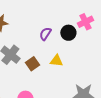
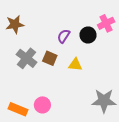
brown square: (32, 64) -> (50, 58), moved, turned -32

